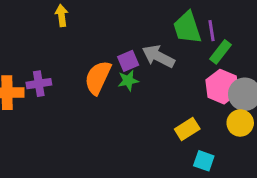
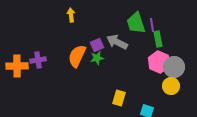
yellow arrow: (62, 15) -> (71, 15), moved
green rectangle: (220, 52) -> (158, 39), turned -49
yellow rectangle: (187, 129) -> (119, 98), moved, turned -42

